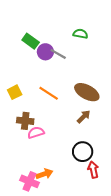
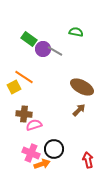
orange line: (49, 93) -> (24, 77), moved
black circle: (83, 152) -> (54, 149), moved
pink cross: (29, 181) -> (31, 153), moved

